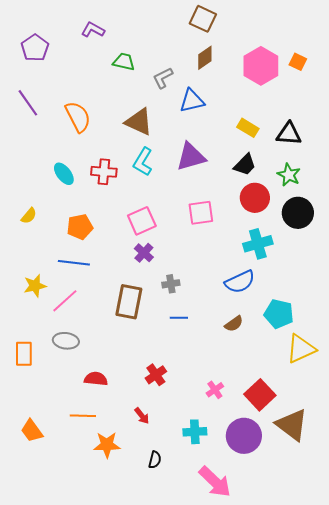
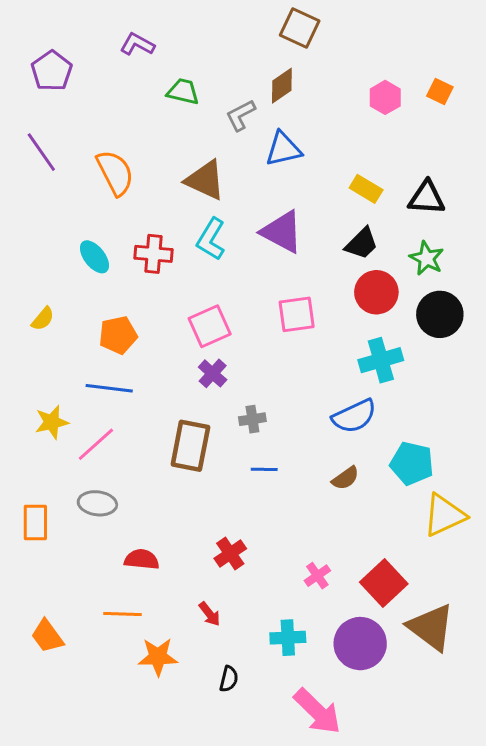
brown diamond: (205, 58) -> (282, 86), moved
pink hexagon: (261, 66) -> (385, 97), size x0.6
purple triangle: (191, 157) -> (282, 232), turned 44

